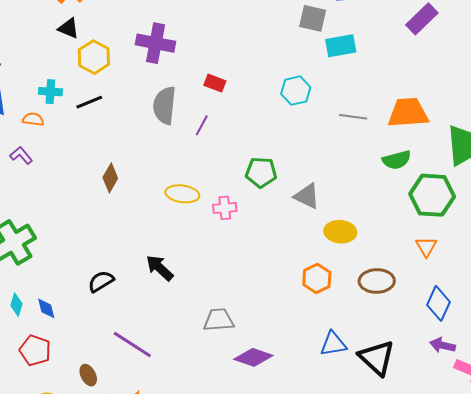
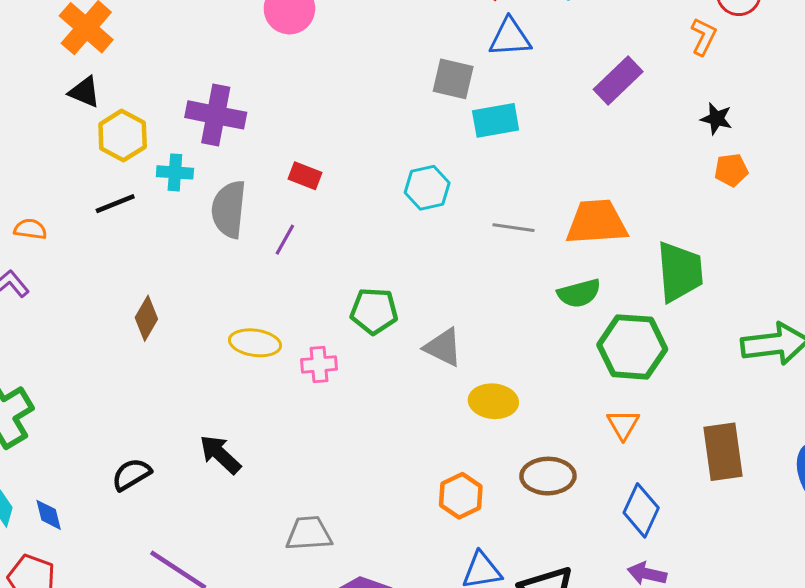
cyan cross: (50, 92) -> (175, 172), moved
orange hexagon: (317, 279) -> (461, 496), moved

